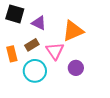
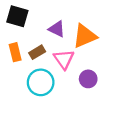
purple triangle: (39, 23) -> (57, 29), moved
orange rectangle: (12, 54) -> (15, 52), moved

